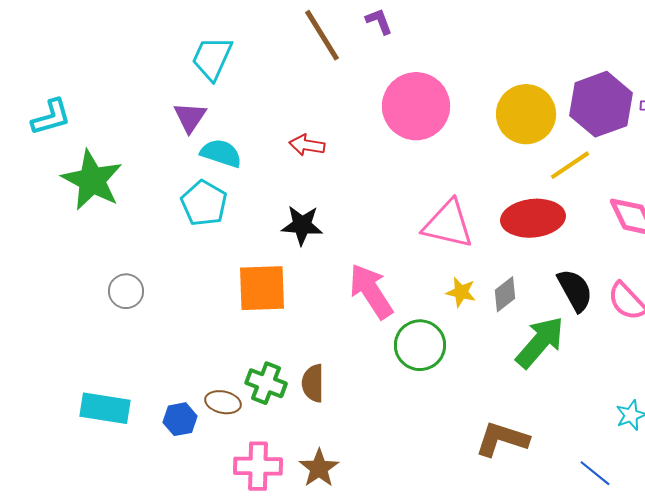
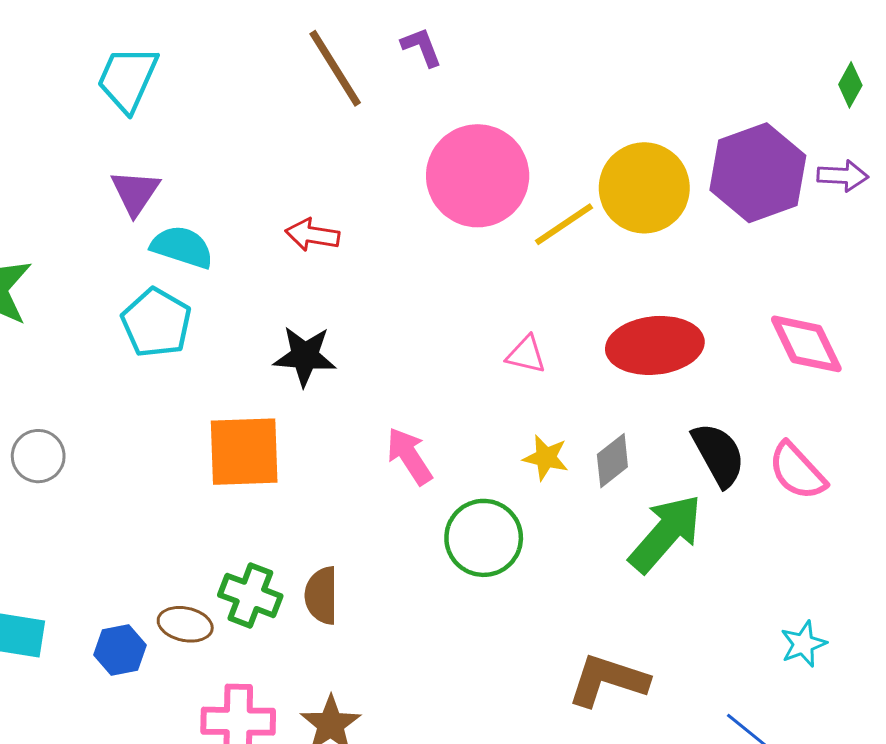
cyan trapezoid: (212, 58) -> (128, 79), moved
yellow line: (570, 165) -> (564, 224), moved
pink triangle: (448, 224) -> (526, 355), size x0.5
pink arrow: (371, 291) -> (409, 456), size x0.7

